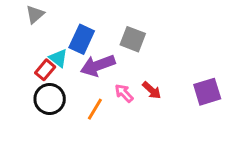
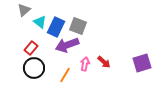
gray square: (133, 39) -> (78, 26), moved
cyan triangle: (58, 58) -> (40, 22), moved
pink arrow: (124, 93) -> (85, 64), turned 56

